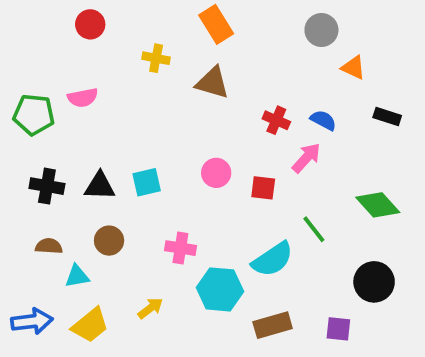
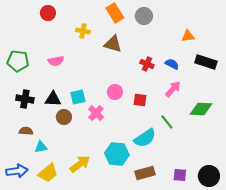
gray circle: (321, 30) -> (144, 16), moved
orange triangle: (353, 68) -> (188, 36), turned -32
pink semicircle: (83, 98) -> (56, 61), moved
black rectangle: (387, 116) -> (206, 62), size x1.5
pink arrow: (306, 158) -> (173, 89), moved
green diamond: (378, 205) -> (201, 109), turned -45
brown circle: (109, 241) -> (64, 117), moved
pink cross: (180, 248) -> (96, 113), moved, turned 35
black circle: (374, 282) -> (209, 176), moved
yellow arrow: (150, 308) -> (80, 164), size x1.5

